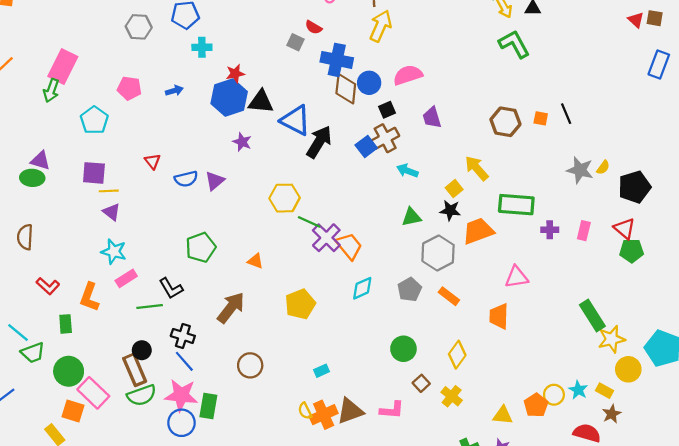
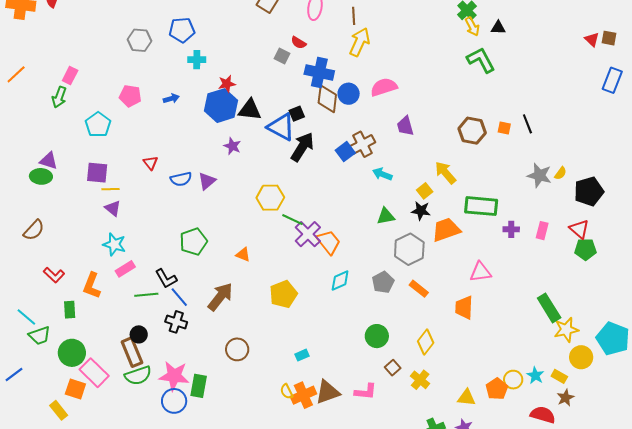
pink rectangle: (63, 67) -> (70, 76), size x0.6
black square: (387, 110) -> (297, 114), moved
brown semicircle: (25, 237) -> (34, 230), turned -140
blue line: (184, 361) -> (179, 297), moved

